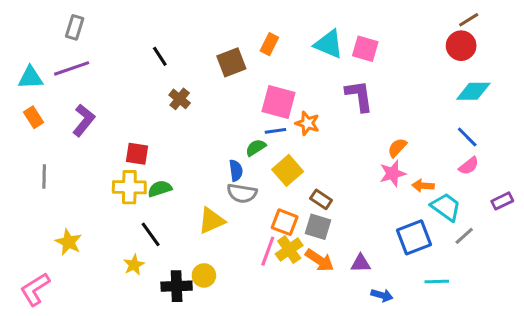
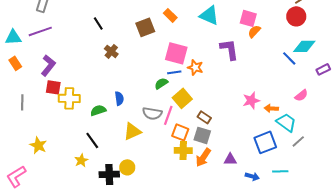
orange rectangle: (269, 44) -> (170, 15), turned -72
pink square: (365, 49) -> (248, 18), moved
blue line: (467, 137) -> (289, 58), moved
orange semicircle: (397, 148) -> (254, 31), moved
red square: (137, 154) -> (53, 87), moved
blue semicircle: (236, 170) -> (119, 98), moved
yellow cross: (129, 187) -> (69, 98), moved
purple rectangle: (502, 201) -> (323, 69), moved
yellow cross: (289, 250) -> (183, 150), turned 36
pink line: (268, 251) -> (168, 115), moved
orange arrow: (320, 260) -> (203, 157), turned 90
blue arrow: (382, 295) -> (252, 176), moved

